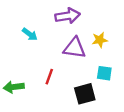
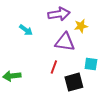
yellow star: (100, 40) -> (81, 26), moved
red line: (49, 77) -> (54, 67), moved

